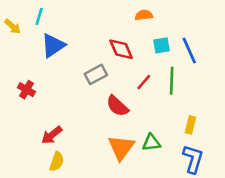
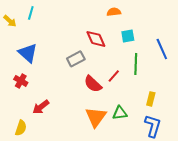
blue triangle: (53, 45) -> (28, 53), moved, turned -45
blue line: (189, 50) -> (162, 49), moved
red line: (144, 82) -> (114, 76), moved
red cross: (26, 90) -> (21, 81), moved
yellow semicircle: (57, 161) -> (21, 128), moved

